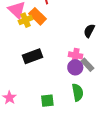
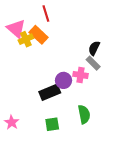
black rectangle: (33, 56) -> (50, 92), moved
gray rectangle: (87, 65) -> (93, 63), moved
purple circle: (75, 67) -> (63, 80), moved

